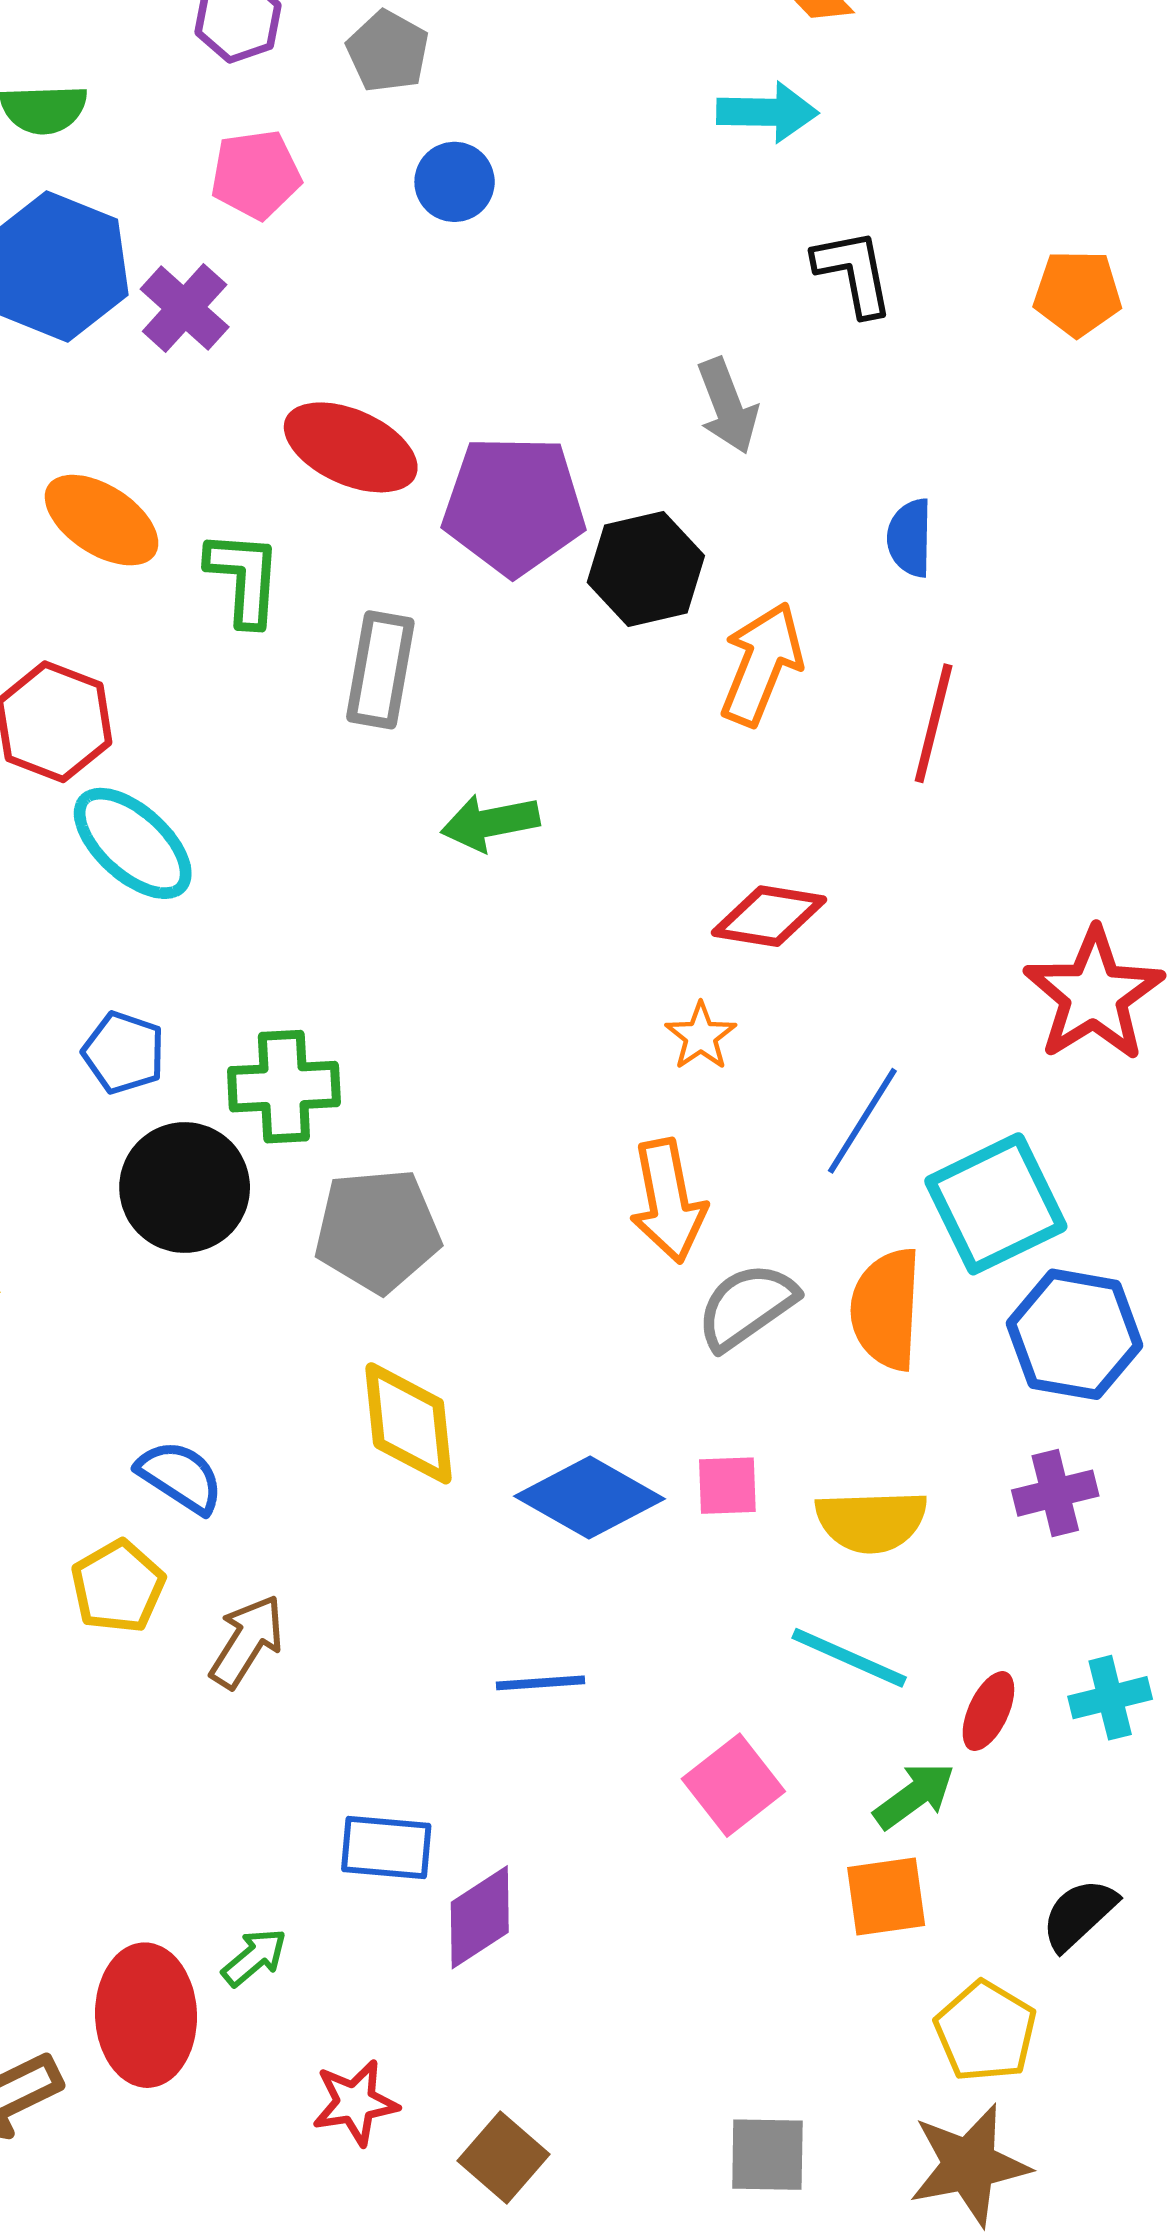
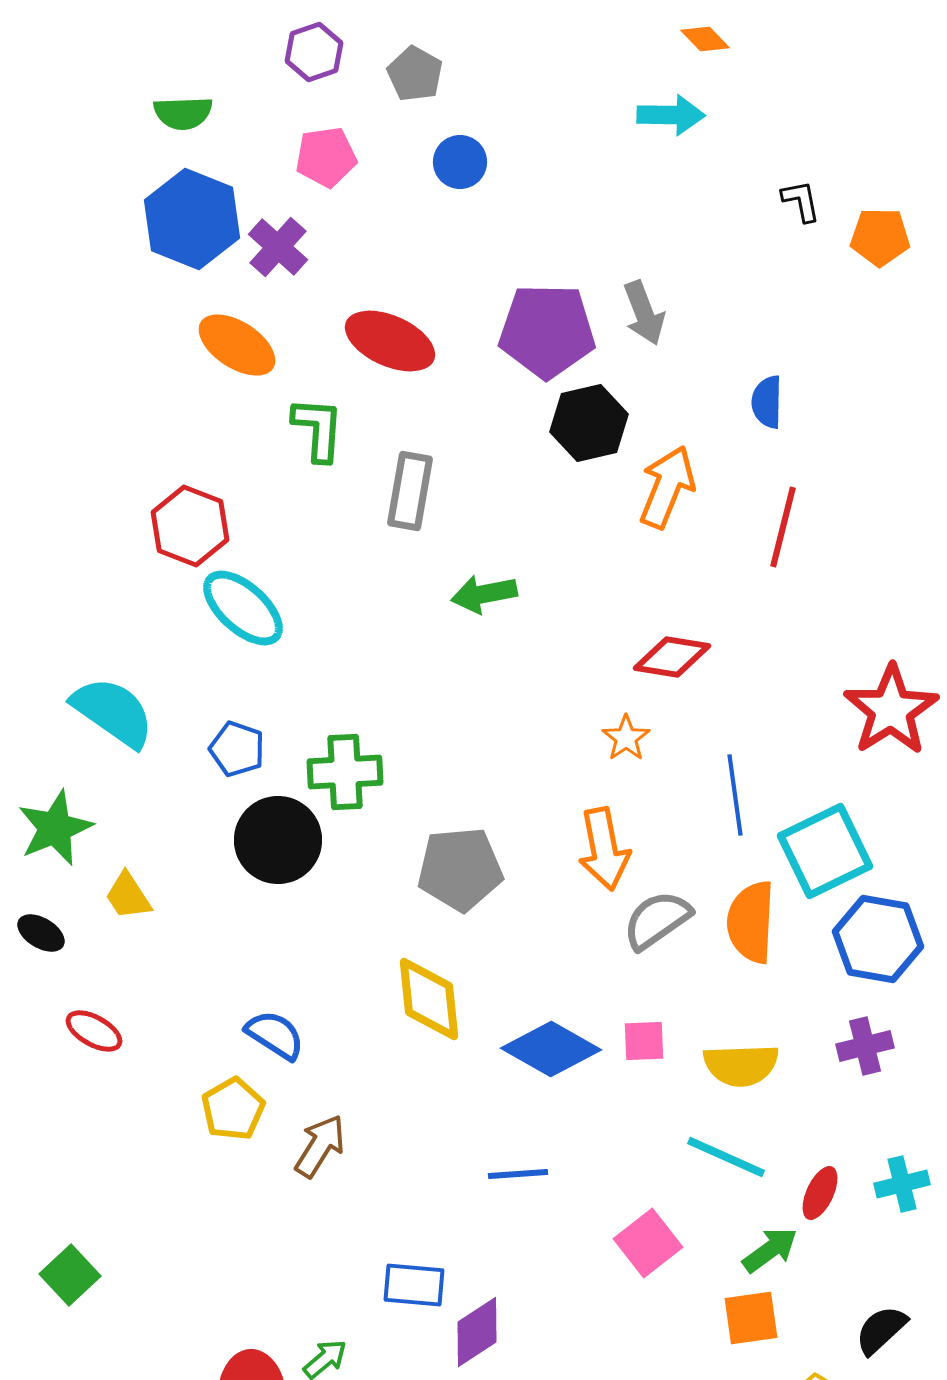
black L-shape: (853, 272) -> (801, 201), moved, size x0.7
purple pentagon: (514, 505) -> (547, 331), moved
orange ellipse: (102, 520) -> (237, 345), moved
blue line: (862, 1121) -> (735, 795), turned -40
gray pentagon: (377, 1231) -> (460, 869), moved

